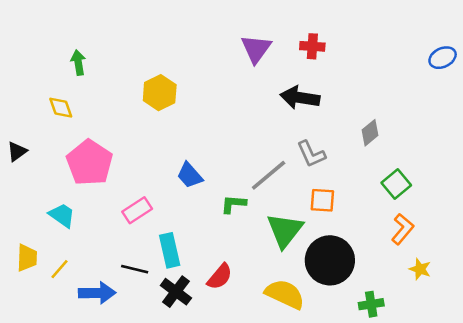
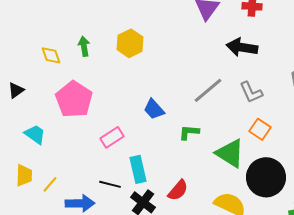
green arrow: (78, 63) -> (84, 46), moved
gray line: (269, 175) -> (208, 90), moved
orange square: (322, 200) -> (260, 129), turned 30
cyan trapezoid: (62, 215) -> (35, 134), moved
green triangle: (285, 230) -> (230, 153), turned -36

